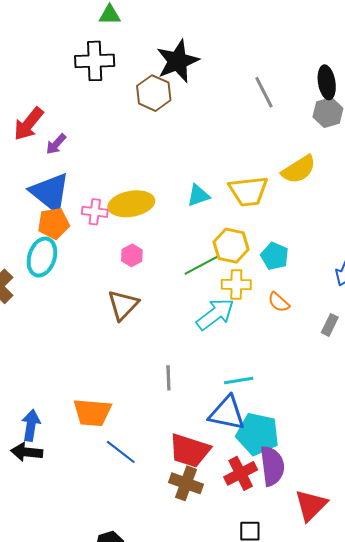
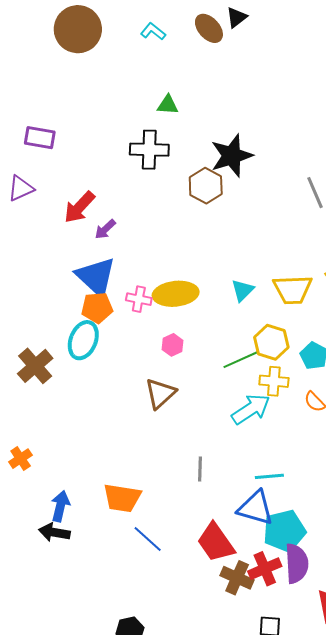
cyan triangle: (198, 196) -> (243, 290), turned -30
cyan pentagon: (258, 434) -> (284, 531), turned -30
red trapezoid: (190, 451) -> (216, 542), turned 33
brown cross: (186, 483) -> (237, 578), moved

